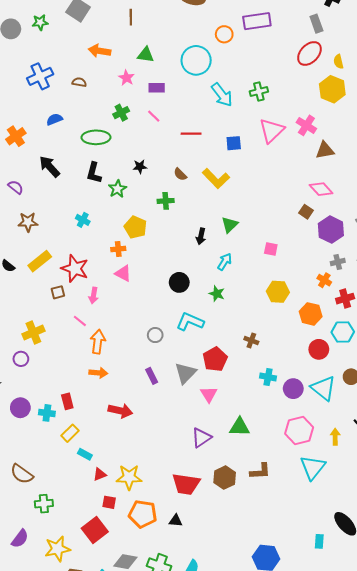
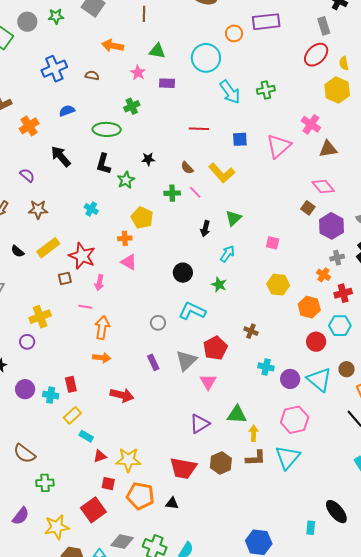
pink line: (154, 116) -> (195, 192), moved
pink triangle: (272, 131) -> (279, 146), moved
pink line: (80, 321) -> (85, 307), turned -32
yellow arrow: (335, 437) -> (254, 433), moved
cyan triangle: (313, 467) -> (288, 457), moved

